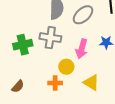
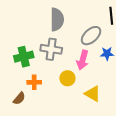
gray ellipse: (83, 15) -> (91, 36), moved
orange cross: (55, 83) -> (34, 82), moved

